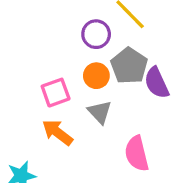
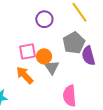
purple circle: (96, 34) -> (44, 19), moved
orange circle: (96, 76) -> (44, 56), moved

